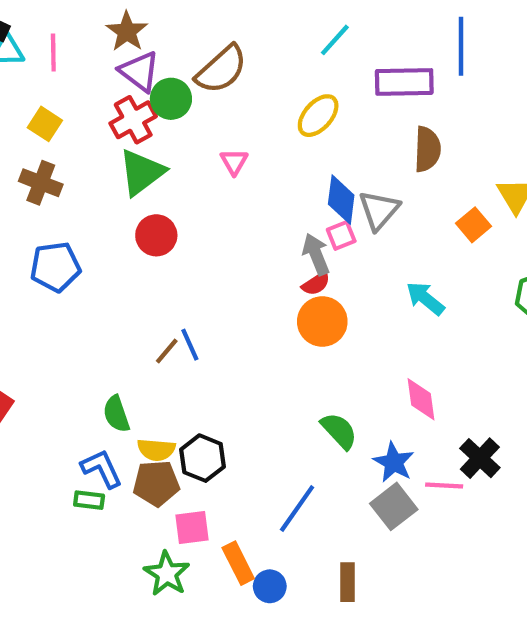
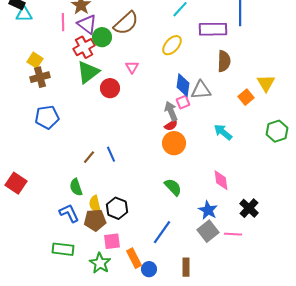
pink line: (53, 53) -> (63, 22), moved
yellow square: (45, 124) -> (35, 60), moved
brown cross: (41, 183) -> (40, 77), turned -36
gray triangle: (379, 210) -> (201, 90), turned 45
red circle: (156, 235) -> (110, 88), moved
brown line: (167, 351) -> (89, 157), moved
green semicircle: (339, 431) -> (173, 187), moved
yellow semicircle: (156, 450) -> (95, 204), turned 72
pink line: (444, 485) -> (233, 234), moved
green rectangle: (89, 500) -> (63, 249), moved, size x1.5

